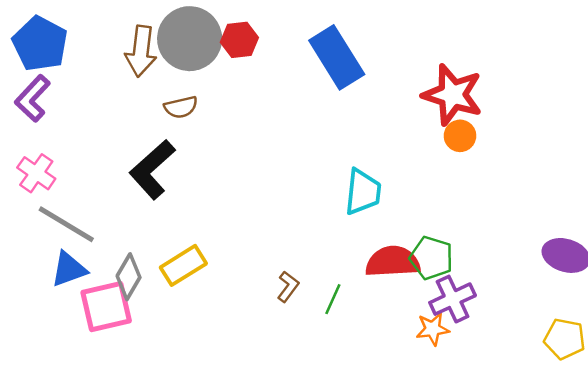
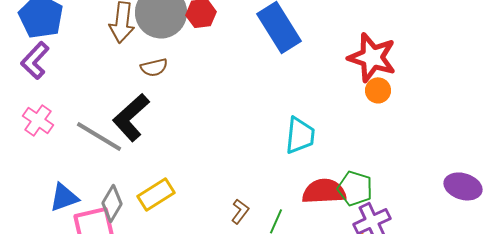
gray line: (66, 224) -> (99, 136), moved

